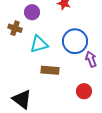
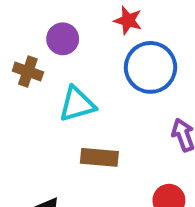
blue circle: (75, 41) -> (151, 67), moved

